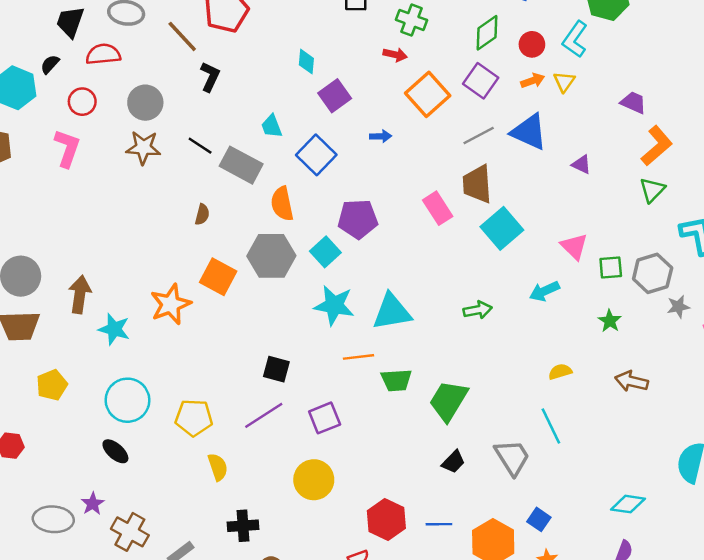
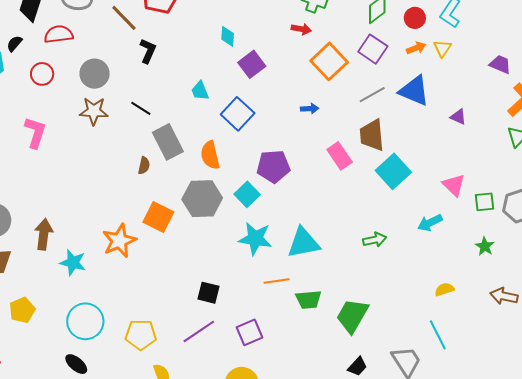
blue arrow: (381, 136) -> (310, 109), moved
pink L-shape: (67, 148) -> (35, 133), moved
gray rectangle: (241, 165) -> (168, 142), moved, turned 36

